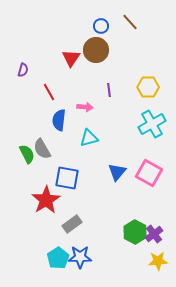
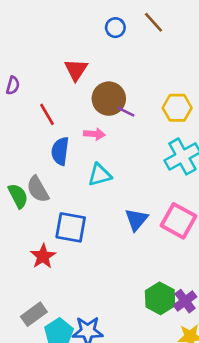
brown circle: (96, 50) -> (109, 99), moved
purple line: (109, 90) -> (126, 112), turned -56
red star: (46, 200) -> (43, 256), size x0.7
gray rectangle: (72, 224) -> (34, 314), moved

